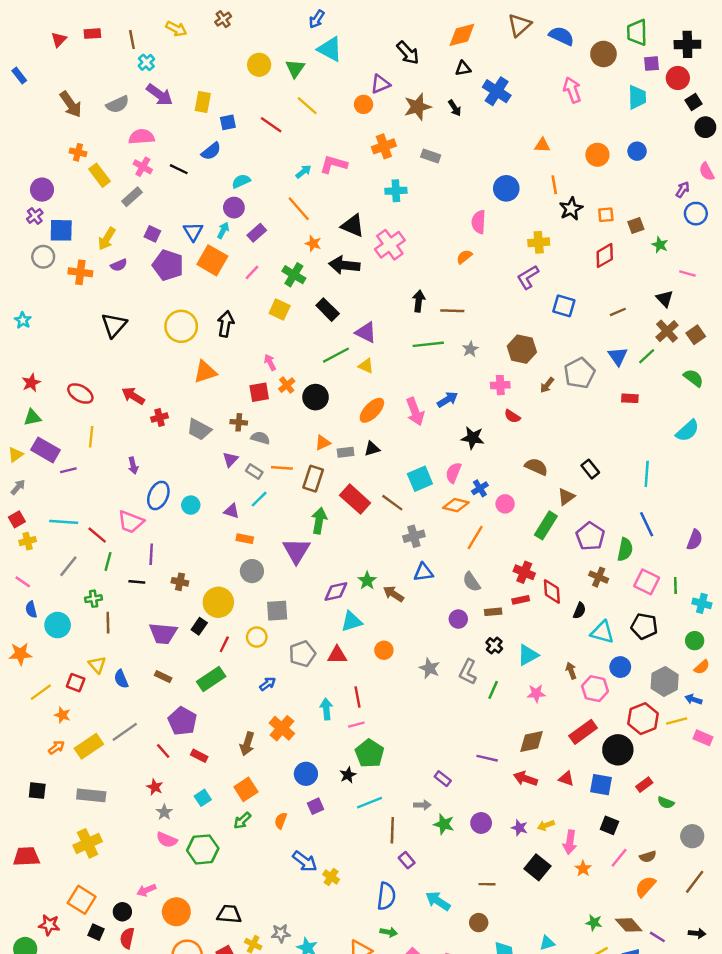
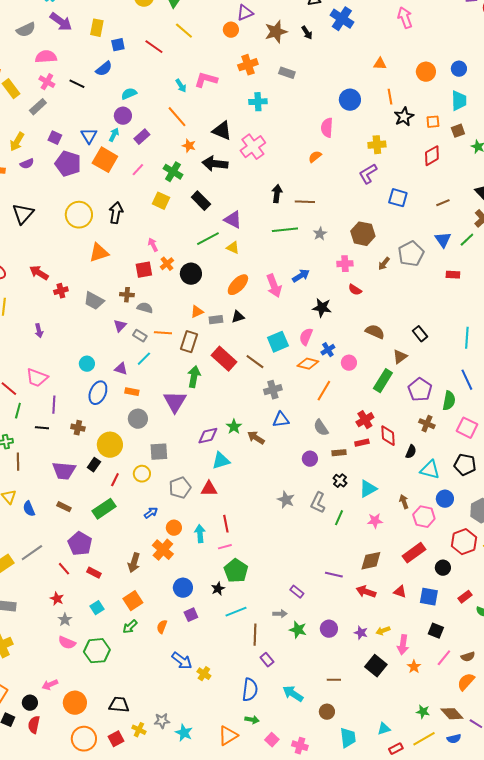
cyan trapezoid: (637, 97) -> (459, 101), moved
cyan arrow: (304, 172) -> (181, 86), turned 96
blue ellipse: (158, 495) -> (98, 393), moved
red cross: (524, 572) -> (365, 420), turned 36
orange circle: (384, 650) -> (174, 528), moved
black circle: (618, 750) -> (443, 568), size x0.6

